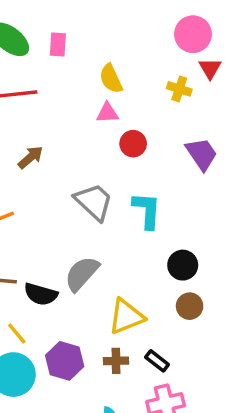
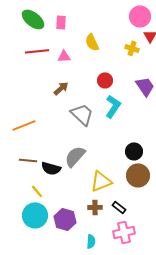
pink triangle: (107, 113) -> (64, 56), moved
brown arrow: (30, 157) -> (61, 88), moved
cyan L-shape: (147, 210) -> (113, 106), moved, turned 30
brown circle: (190, 306) -> (138, 175), size x1.5
purple hexagon: (65, 361) -> (65, 219), moved

